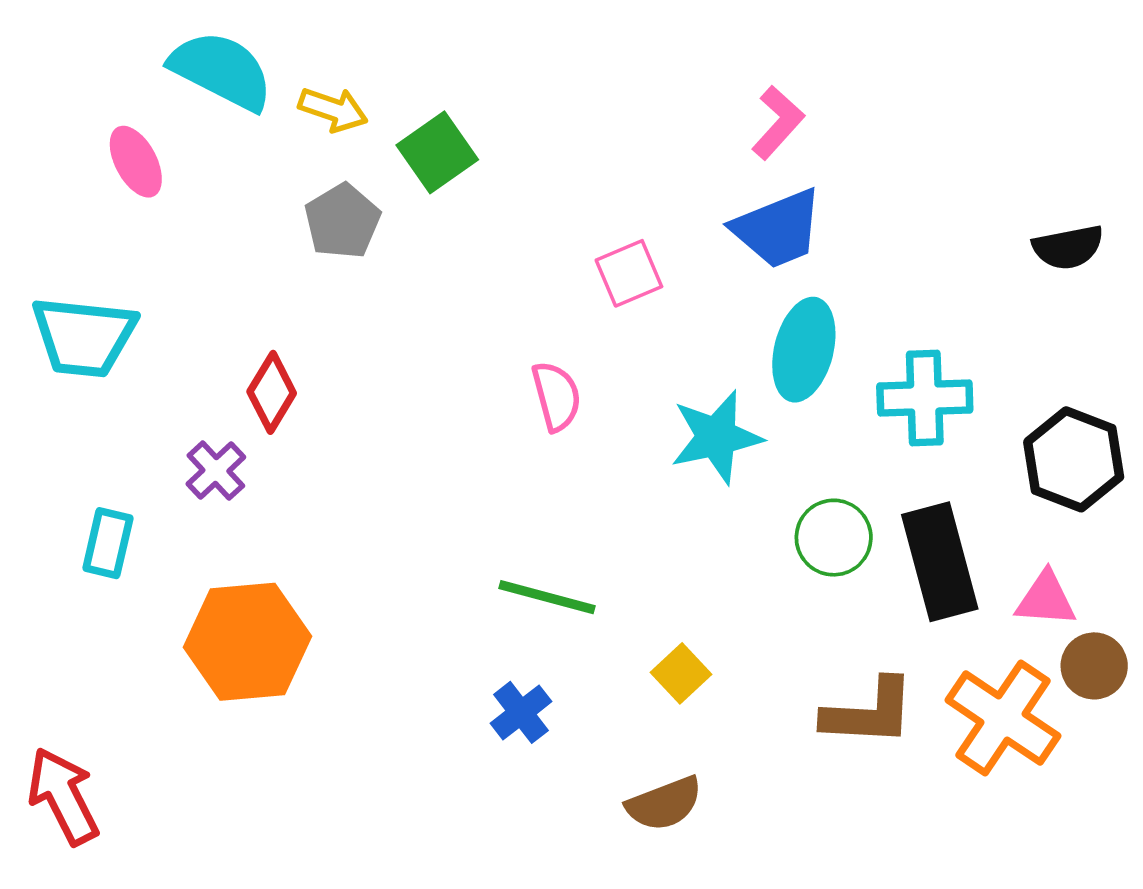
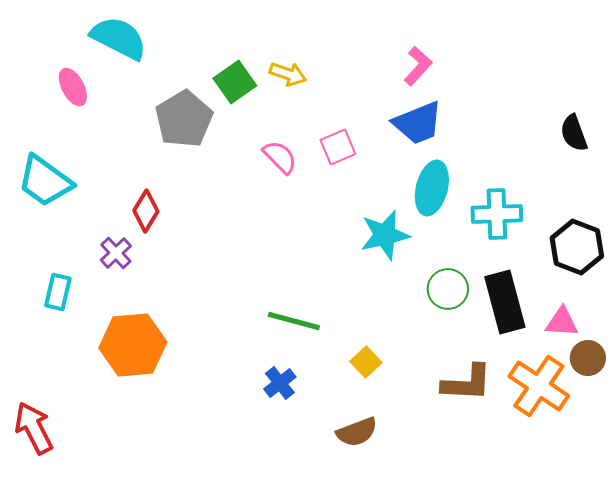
yellow arrow: (333, 110) -> (288, 74), moved
gray pentagon: (342, 221) -> (184, 119), size x1.4
black semicircle: (1068, 247) -> (574, 133), turned 81
cyan trapezoid: (84, 337) -> (45, 181), turned 30
pink semicircle: (556, 396) -> (280, 157), moved, turned -30

